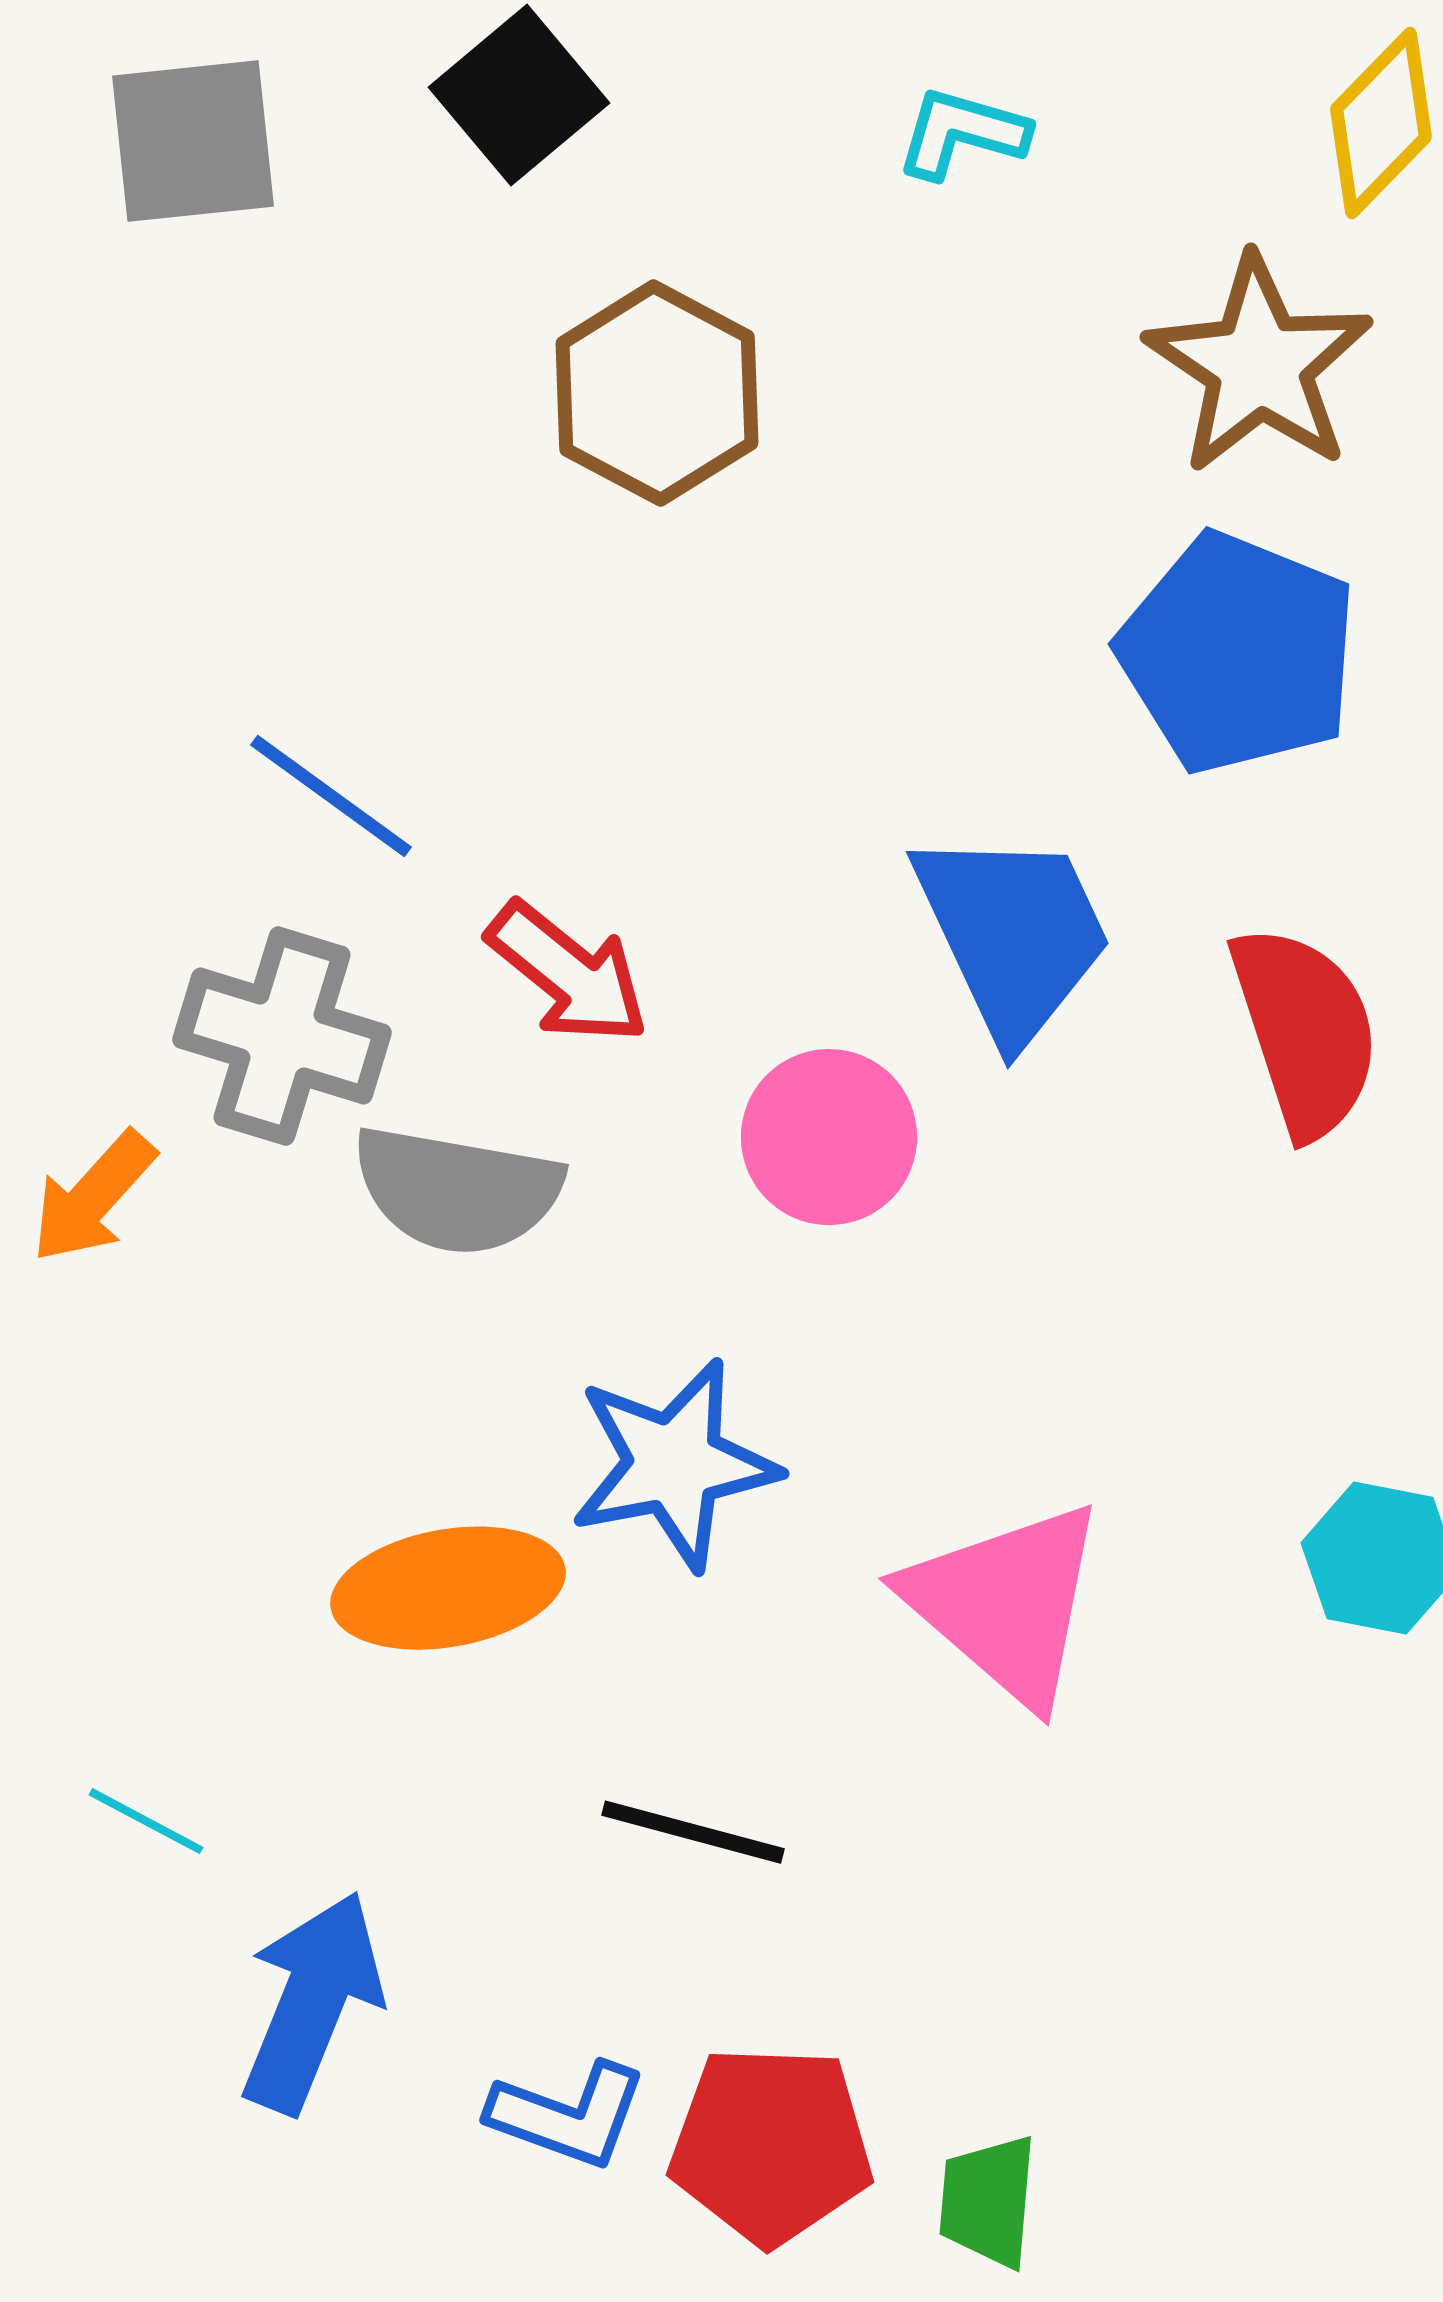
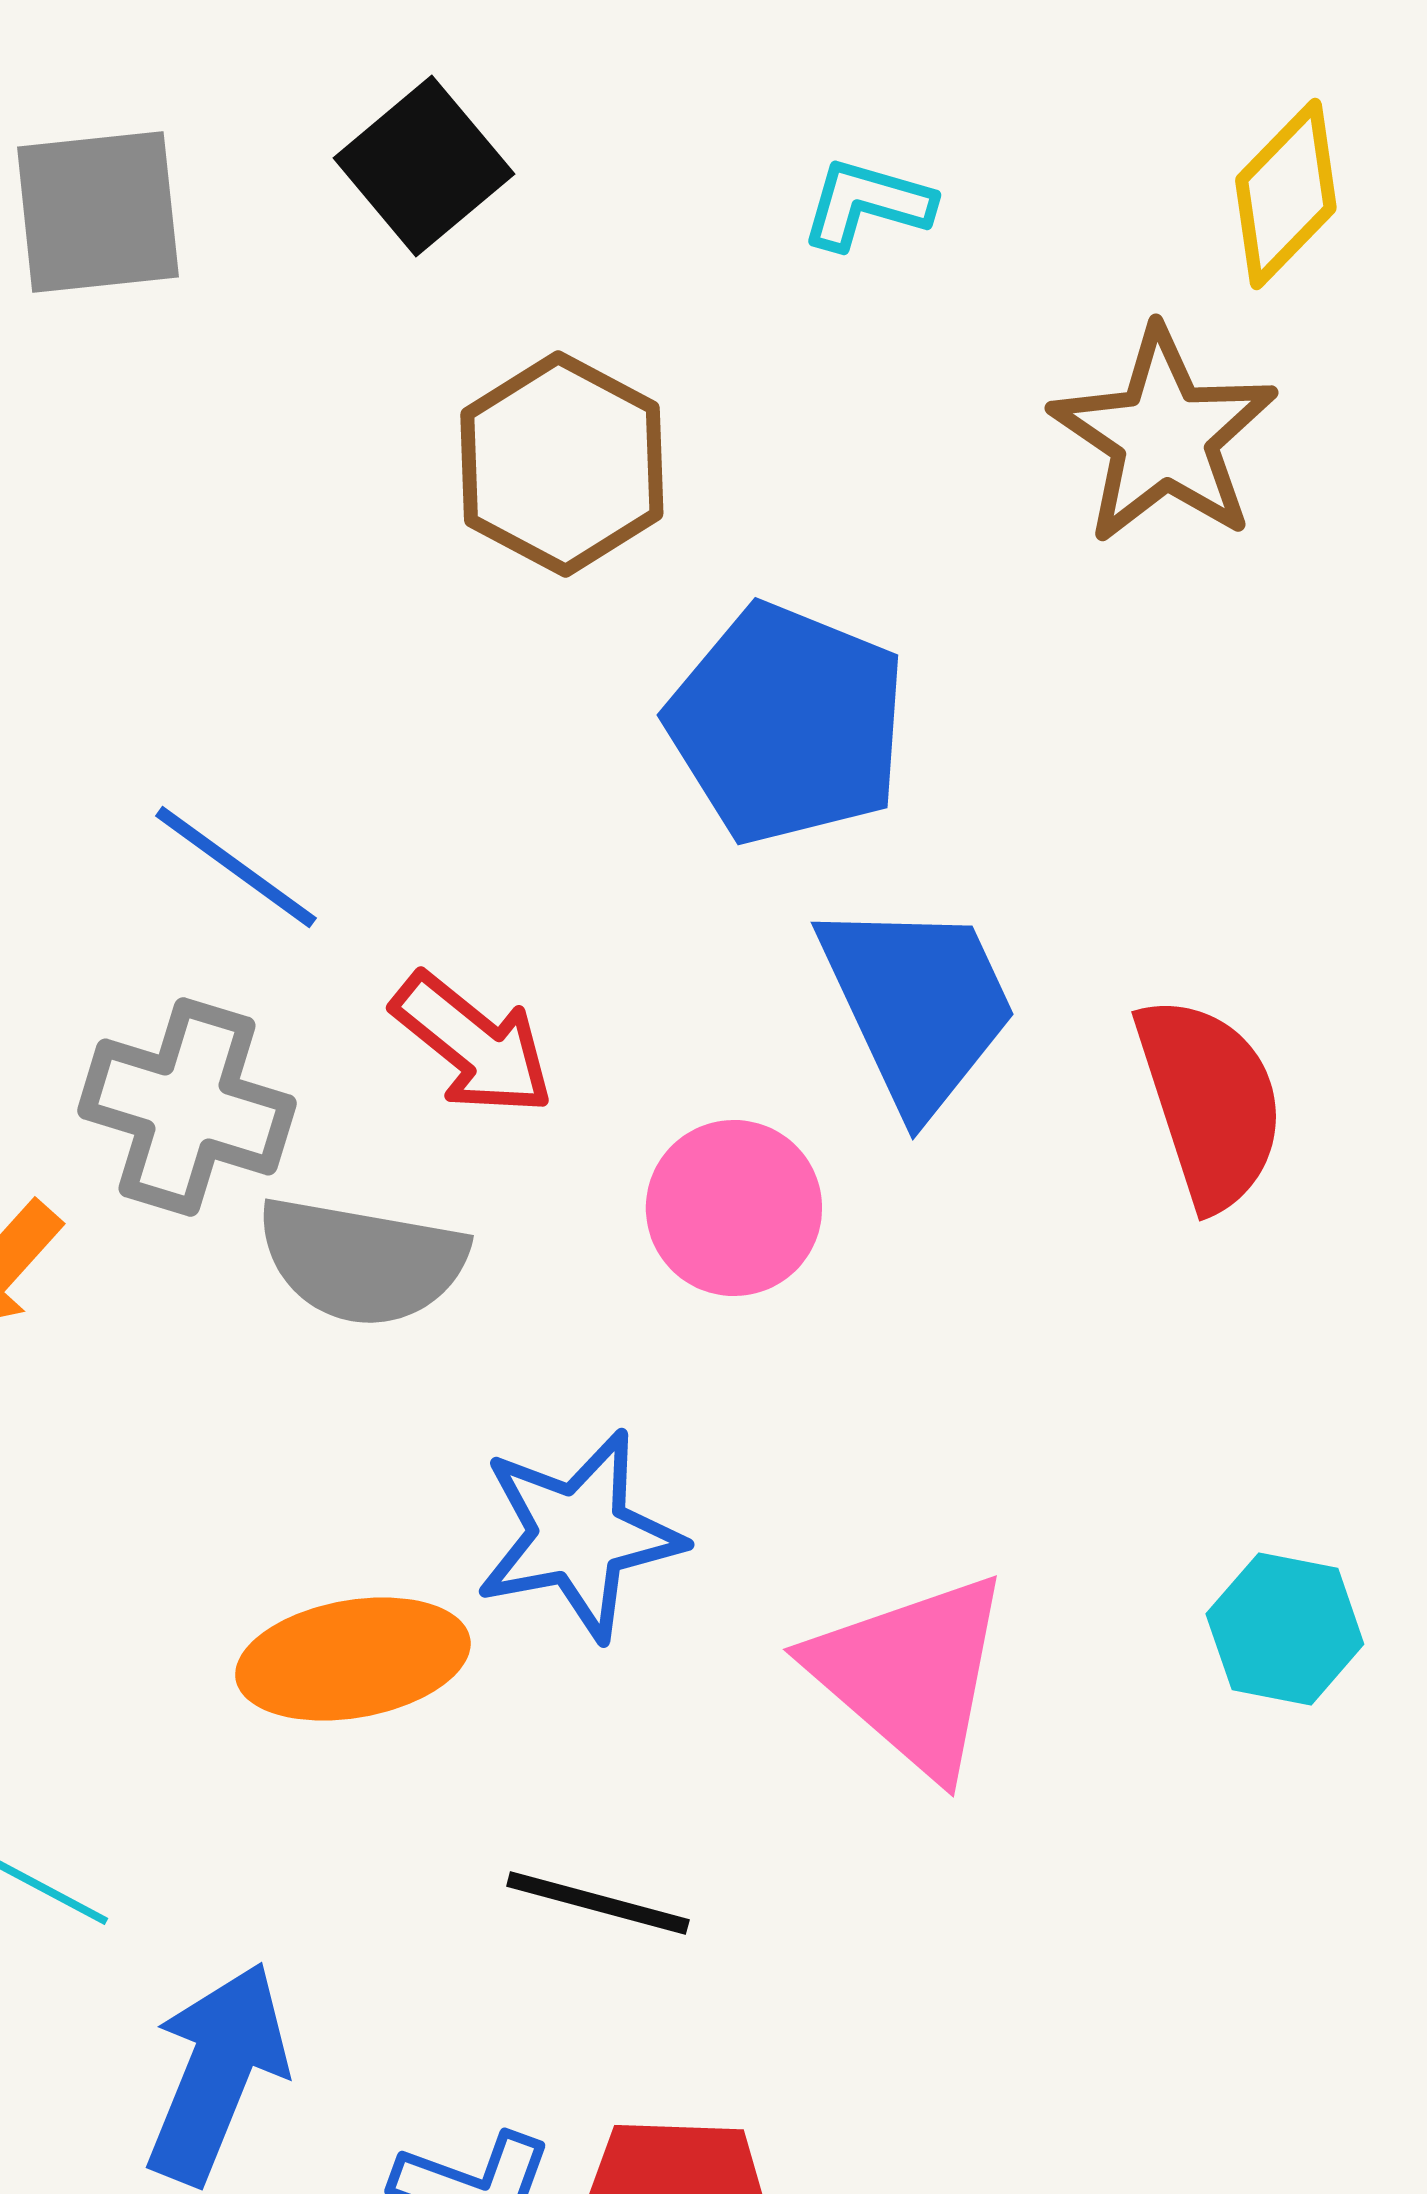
blue pentagon: (1238, 653) -> (787, 724), moved

